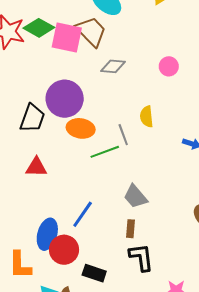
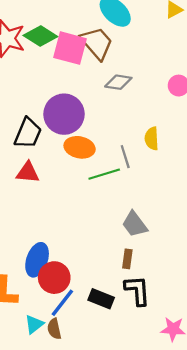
red triangle: (36, 167) -> (28, 172), moved
blue line: (83, 214) -> (62, 303), moved
black rectangle: (94, 273) -> (101, 299), moved

